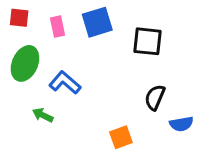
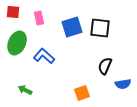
blue square: (97, 22) -> (72, 27), moved
green arrow: (43, 115) -> (25, 90), moved

